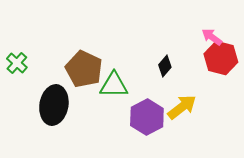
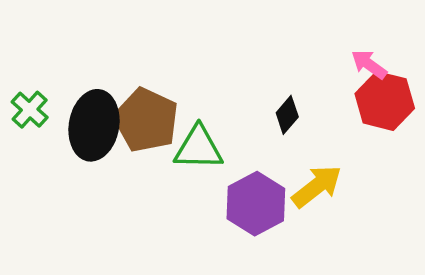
black ellipse: (54, 105) -> (94, 125), moved

